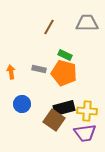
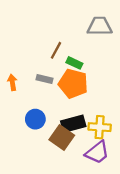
brown line: (49, 27) -> (56, 50), moved
blue circle: (22, 104) -> (35, 119), moved
purple trapezoid: (85, 133) -> (97, 152), turned -30

